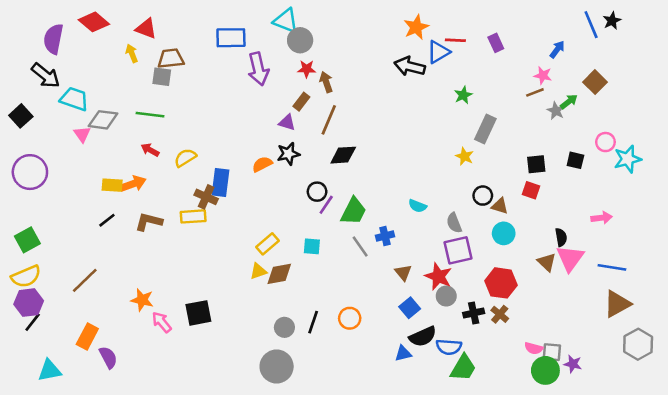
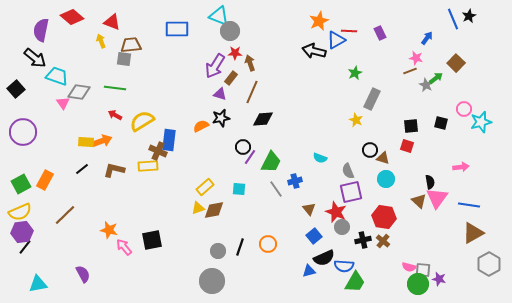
purple arrow: (258, 69) -> (215, 66), moved, turned 45
yellow semicircle: (185, 158) -> (142, 121), size x1.4
orange rectangle: (87, 336) -> (45, 180), moved

